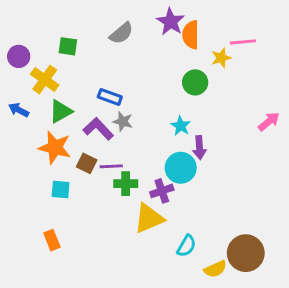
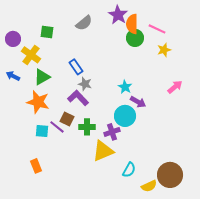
pink line: (243, 42) -> (157, 29), moved, turned 30
yellow star: (221, 58) -> (164, 50), moved
green circle: (195, 82) -> (135, 38), moved
blue rectangle: (110, 97) -> (76, 67), turned 35
pink arrow: (269, 121) -> (175, 87), moved
purple L-shape: (98, 129) -> (78, 98), moved
purple arrow: (199, 148) -> (138, 102), turned -56
brown square: (87, 163) -> (67, 119), moved
purple line: (111, 166) -> (57, 127), moved, turned 42

